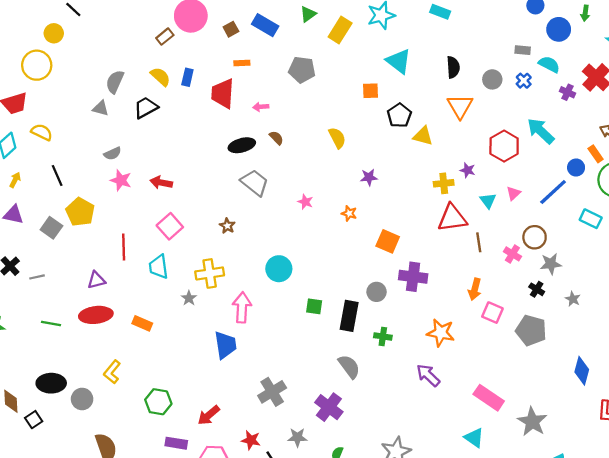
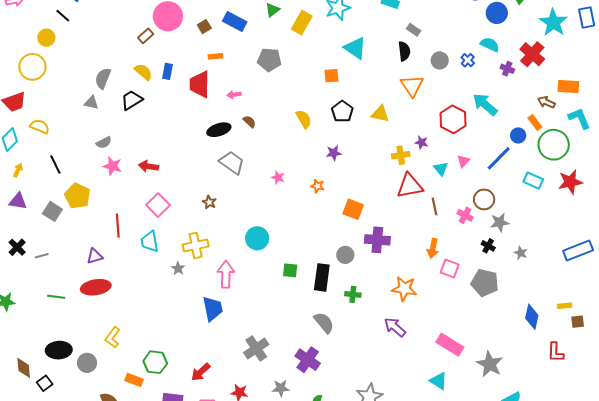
gray rectangle: (523, 50) -> (414, 30), moved, turned 32
black pentagon: (399, 115) -> (342, 111), moved
orange rectangle: (142, 323) -> (134, 380), moved

